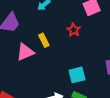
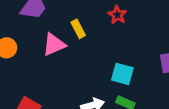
cyan square: (77, 75) -> (122, 74), turned 30

